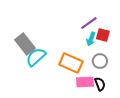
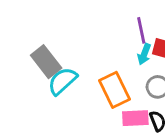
purple line: (89, 23) -> (141, 30), turned -66
orange rectangle: (71, 63) -> (114, 90), turned 40

